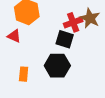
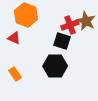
orange rectangle: (24, 74) -> (15, 74), moved, turned -40

